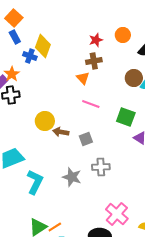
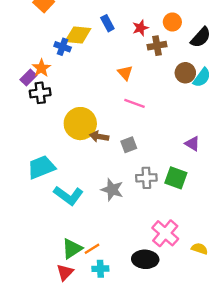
blue rectangle: (15, 37) -> (107, 23), moved
yellow diamond: (43, 46) -> (78, 35), turned 75
brown cross: (94, 61) -> (157, 46), moved
green square: (126, 117) -> (176, 178), moved
yellow circle: (45, 121) -> (80, 124), size x1.4
cyan L-shape: (35, 182) -> (68, 196), turned 100

